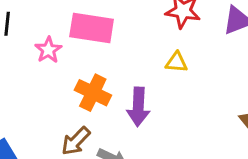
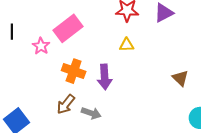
pink rectangle: (92, 28) -> (68, 28), turned -40

